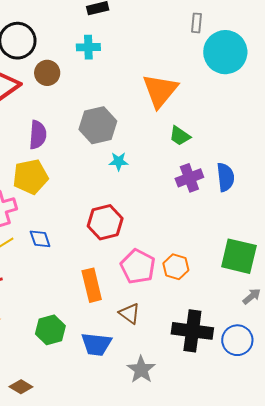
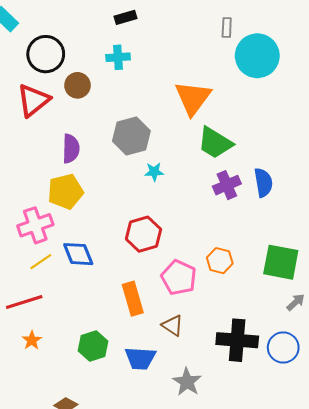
green trapezoid: (180, 136) -> (215, 143), size x1.6
blue diamond: (40, 239) -> (78, 254), size x1.4
orange hexagon: (176, 267) -> (220, 261), moved

